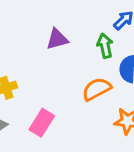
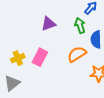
pink rectangle: (42, 123) -> (40, 57), moved

